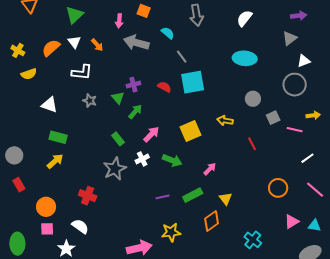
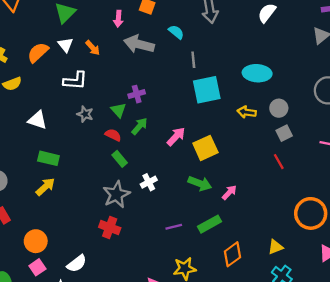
gray line: (182, 57) -> (193, 60), turned 32
cyan ellipse: (245, 58) -> (257, 73), moved
red semicircle: (164, 87) -> (113, 135), moved
gray square: (273, 118) -> (284, 133), moved
yellow arrow: (225, 121) -> (247, 112), moved
pink arrow: (151, 134) -> (176, 137), moved
green arrow: (172, 160) -> (200, 183), moved
orange circle: (278, 188) -> (311, 213), size x1.4
red cross: (88, 196) -> (110, 228), moved
yellow triangle: (226, 199) -> (275, 247), moved, turned 48
white semicircle: (80, 226) -> (77, 264), turned 108
pink square: (47, 229) -> (37, 267), turned -32

